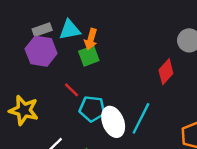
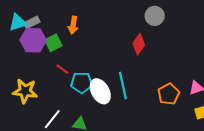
cyan triangle: (70, 30) -> (18, 22), moved
green square: (89, 56) -> (53, 43), moved
cyan line: (141, 118) -> (123, 86), turned -32

